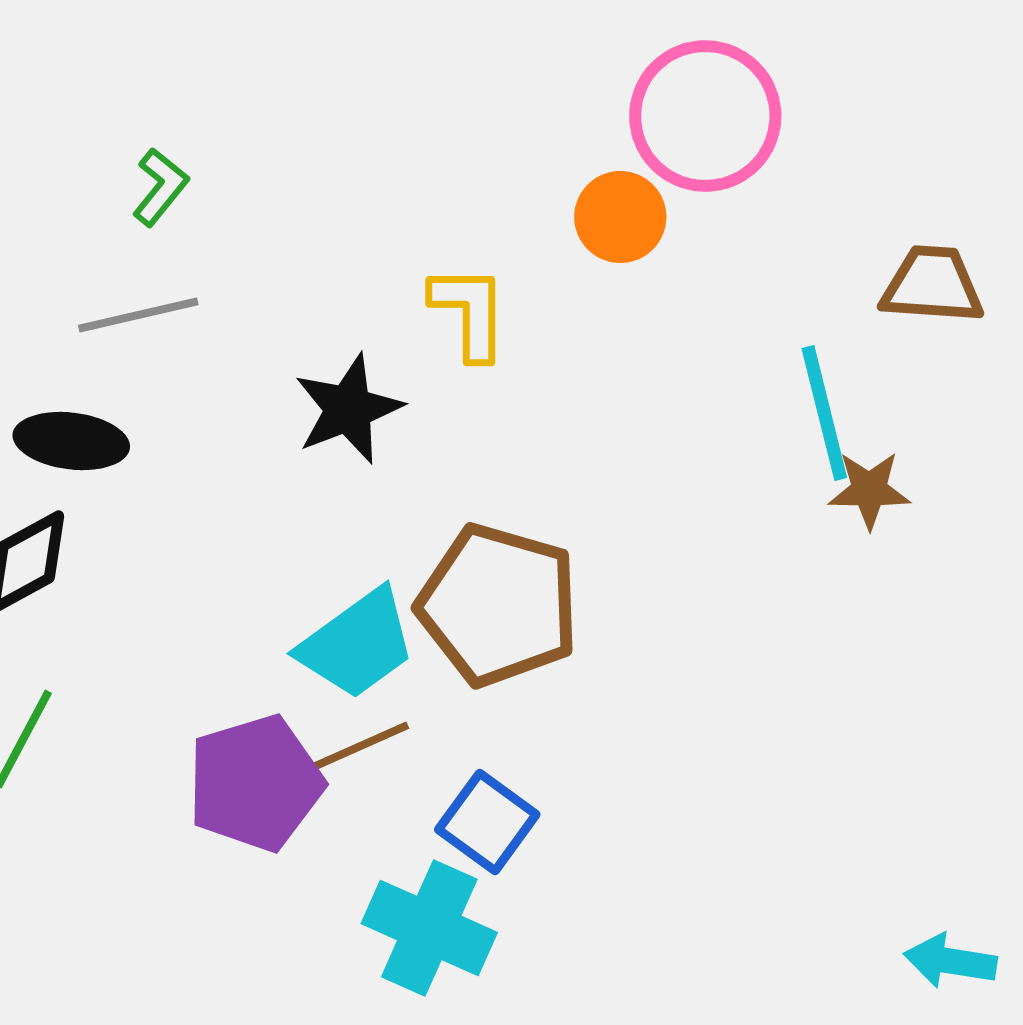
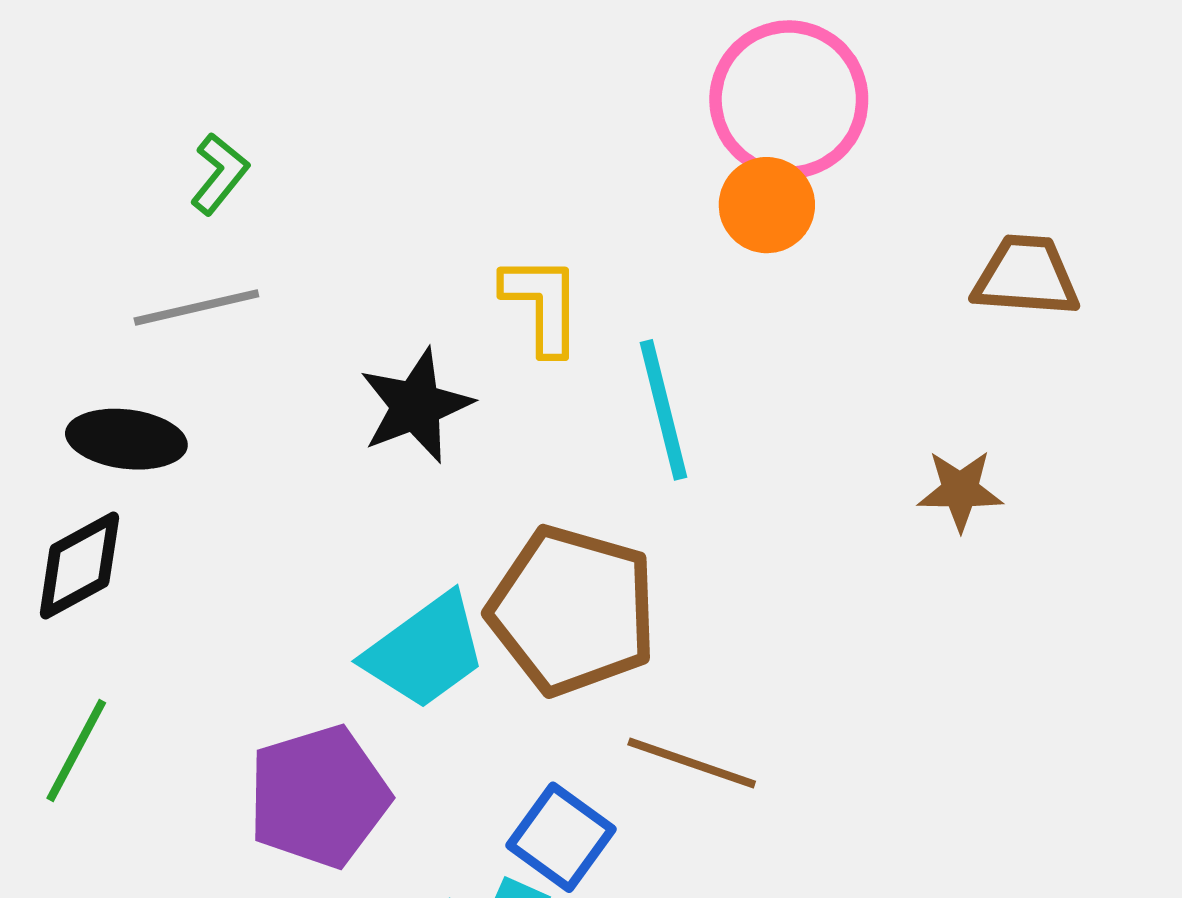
orange circle: (620, 217) -> (767, 205), moved
cyan line: (824, 413) -> (663, 410), moved
brown line: (349, 751) -> (692, 763), moved, turned 43

